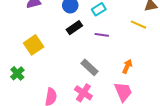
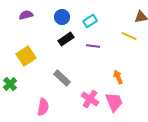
orange arrow: (127, 66) -> (118, 77), turned -48
gray rectangle: (90, 67) -> (62, 78), moved
pink cross: (83, 93) -> (90, 99), moved

